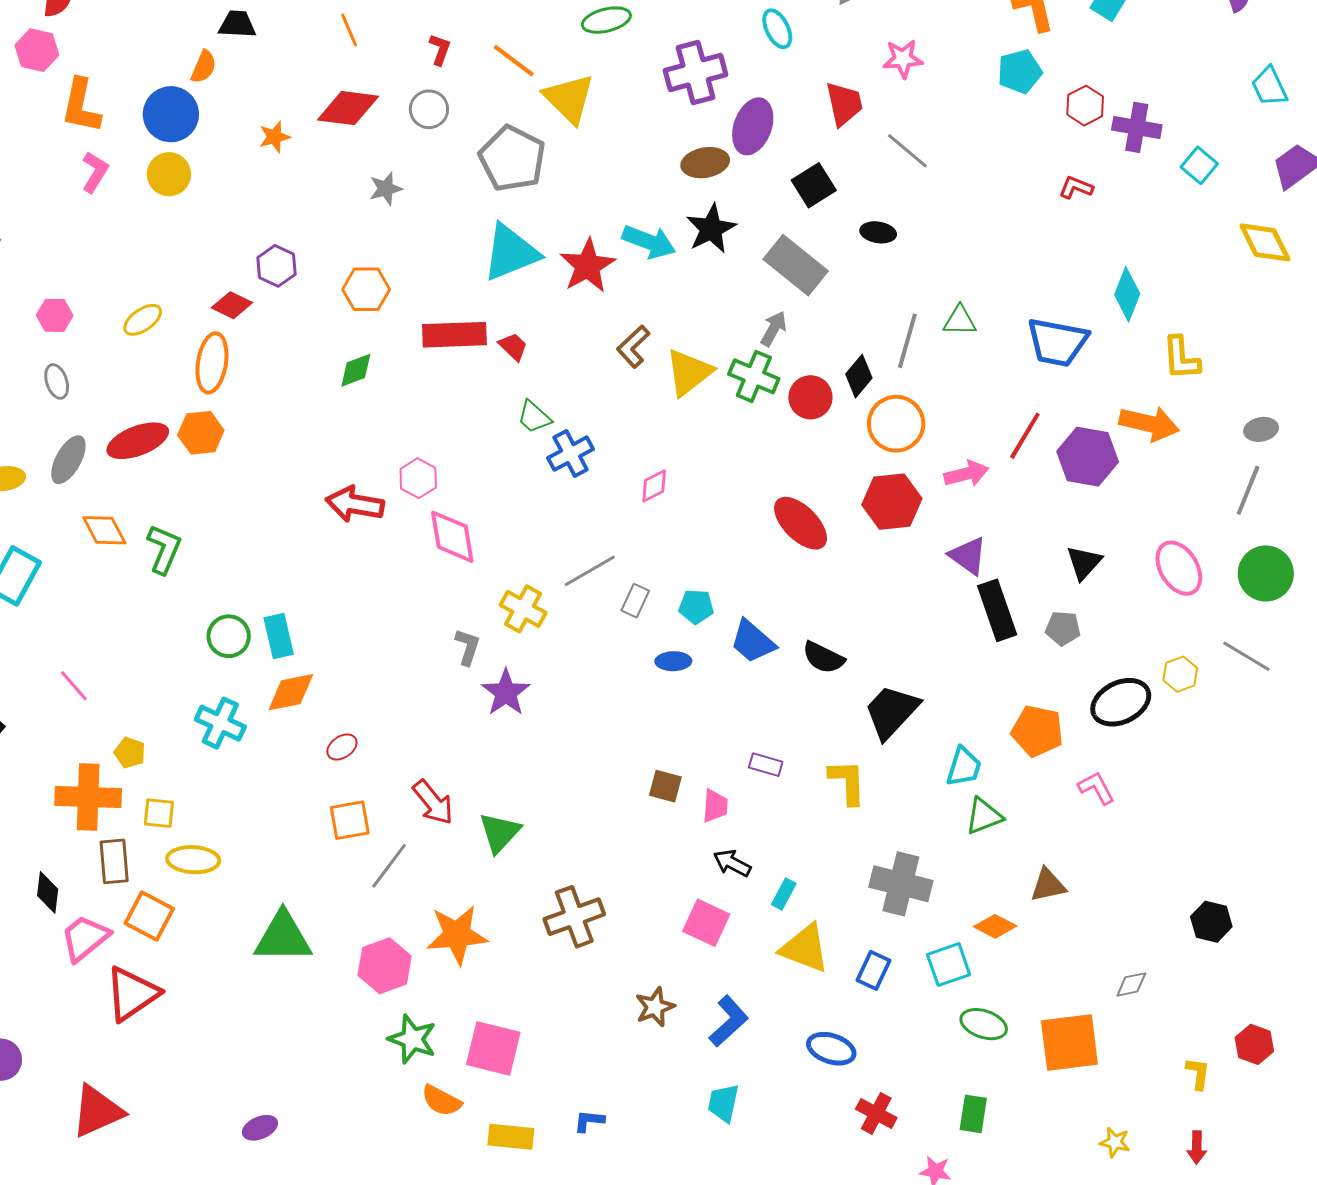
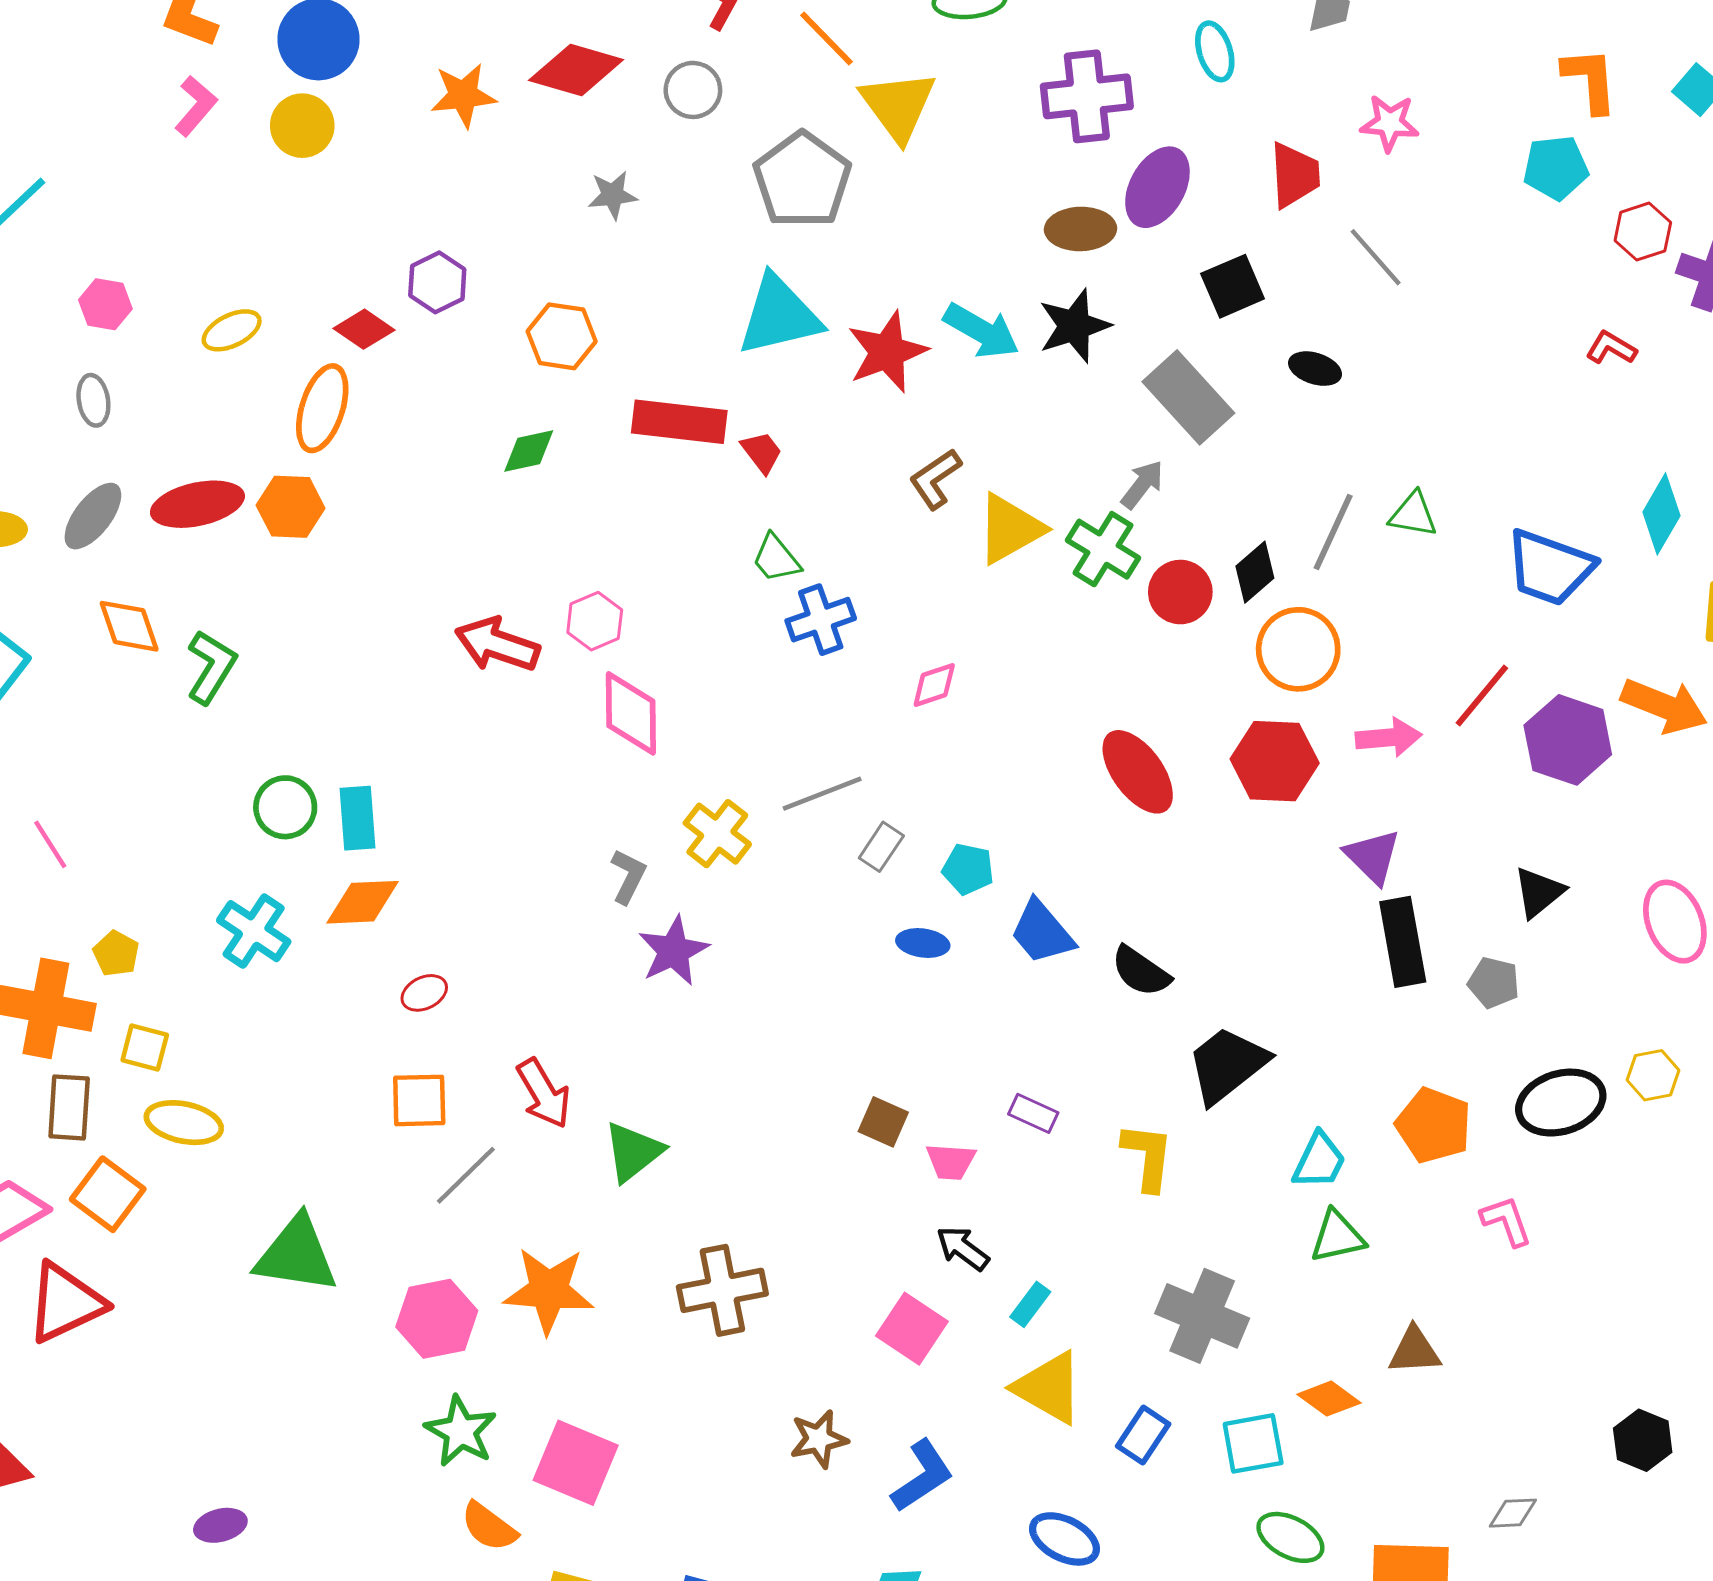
orange star: (275, 137) -> (463, 95), size x1.4
pink trapezoid: (715, 806) -> (951, 1162), turned 81

